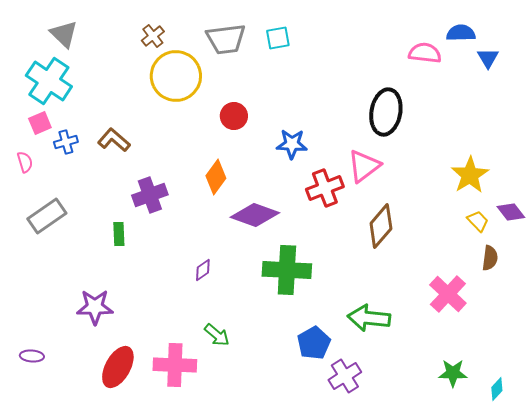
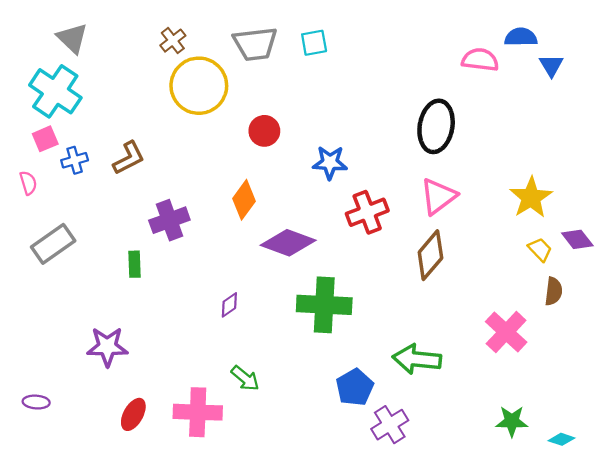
brown L-shape: (114, 140) -> (129, 158), turned 112
pink triangle: (364, 166) -> (438, 196), moved
red ellipse: (118, 367) -> (133, 414), size x0.7
cyan diamond: (497, 389) -> (561, 439), turned 65

